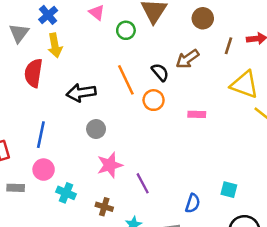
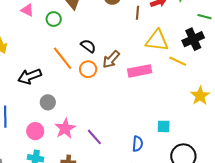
brown arrow: (187, 59) -> (111, 59), moved
pink rectangle: (197, 114) -> (140, 71), moved, size x1.6
pink circle: (44, 170) -> (35, 131), moved

